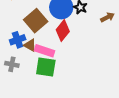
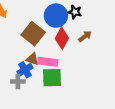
brown arrow: (107, 17) -> (85, 36), moved
blue cross: (18, 40) -> (25, 70), moved

